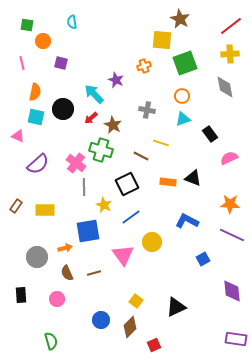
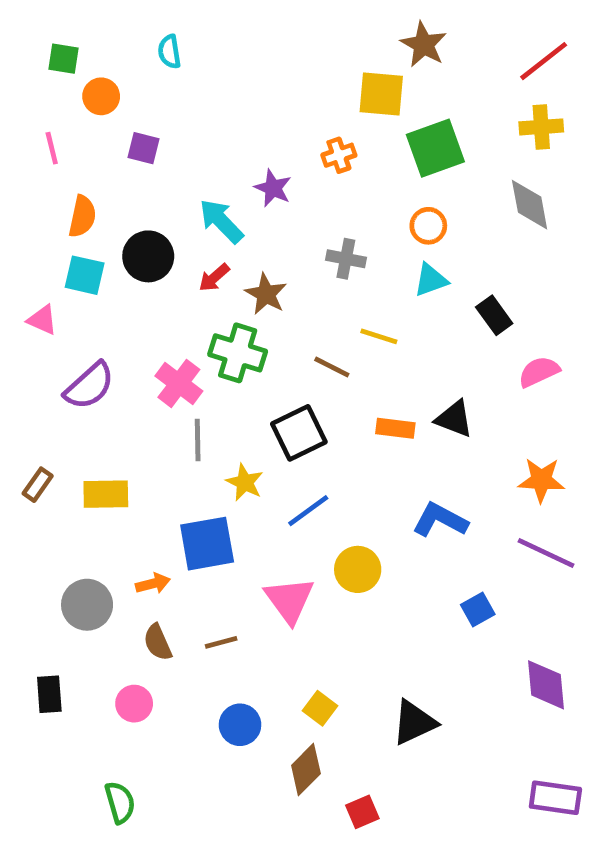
blue circle: (101, 320) -> (240, 725), moved

